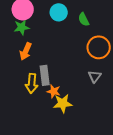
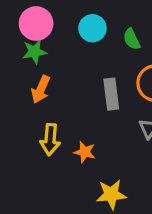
gray rectangle: (45, 75) -> (111, 94), moved
yellow star: (63, 103) -> (111, 194), moved

